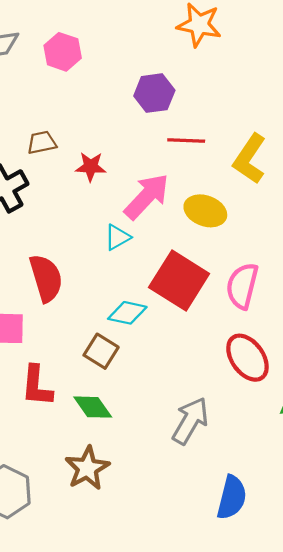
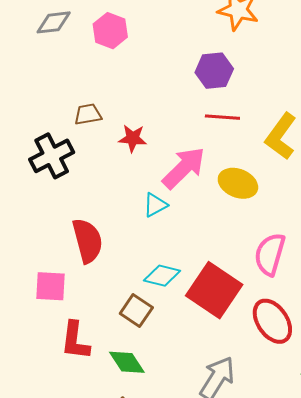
purple hexagon: (154, 93) -> (214, 71), moved
red square: (179, 281) -> (214, 290), moved

